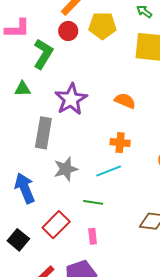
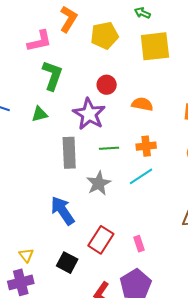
pink L-shape: (17, 29) -> (40, 41), moved
red circle: (68, 31) -> (107, 85), moved
green line: (93, 202) -> (109, 148), moved

